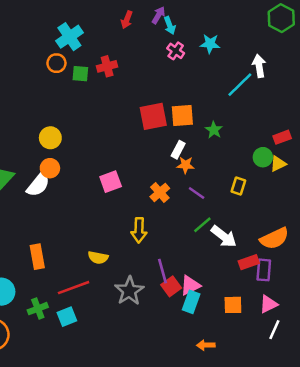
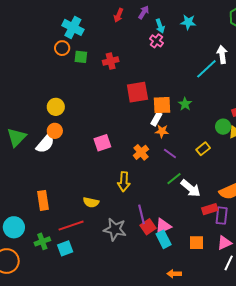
cyan arrow: (170, 25) -> (160, 26), moved
cyan cross: (69, 37) -> (73, 27), turned -30
cyan star: (210, 44) -> (188, 22), moved
red cross: (107, 66) -> (111, 61), moved
orange square: (182, 116) -> (162, 105), moved
yellow rectangle: (238, 186) -> (203, 149), turned 32
gray star: (129, 291) -> (115, 229), turned -30
cyan rectangle: (191, 302) -> (164, 239), turned -48

